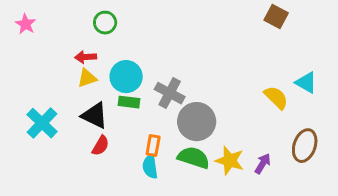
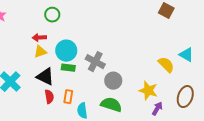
gray circle: (197, 122) -> (113, 81), size x0.7
red semicircle: (101, 146) -> (49, 97), turned -40
orange rectangle: (153, 146) -> (68, 97), moved
yellow star: (230, 161) -> (148, 91), moved

